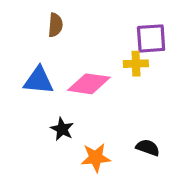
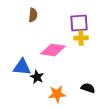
purple square: (151, 38) -> (79, 23), moved
blue triangle: (39, 80) -> (22, 67), moved

